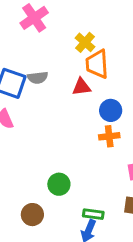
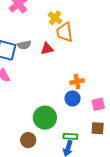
red triangle: (81, 87) -> (47, 49), moved
blue circle: (111, 110) -> (73, 98), moved
green circle: (59, 184) -> (45, 118), size x1.5

